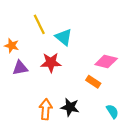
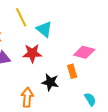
orange rectangle: (93, 82) -> (72, 71), turned 40
black star: (70, 107) -> (50, 82), moved

